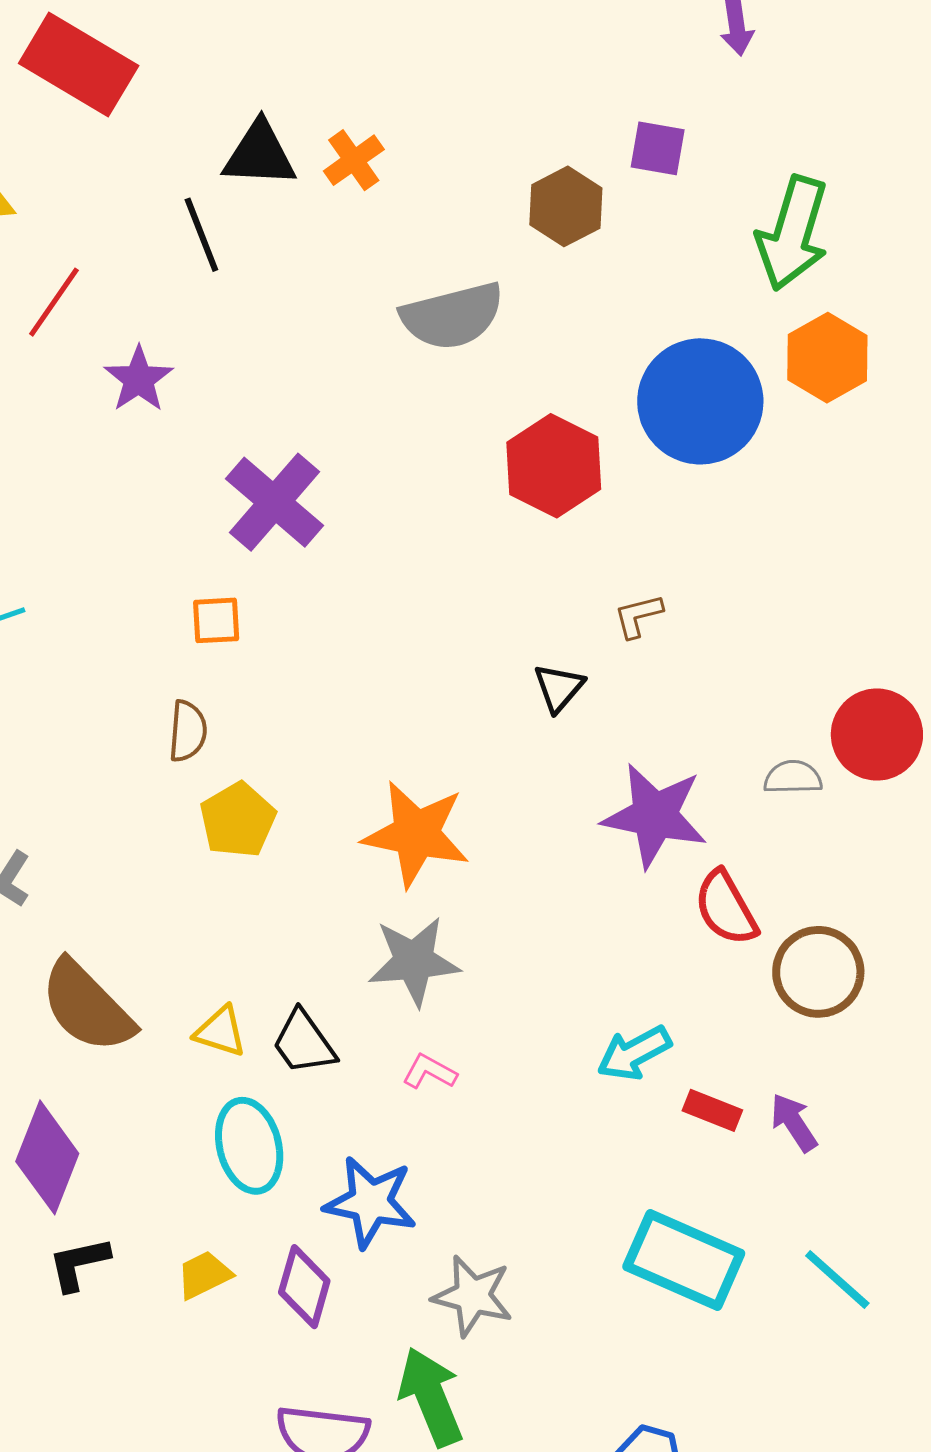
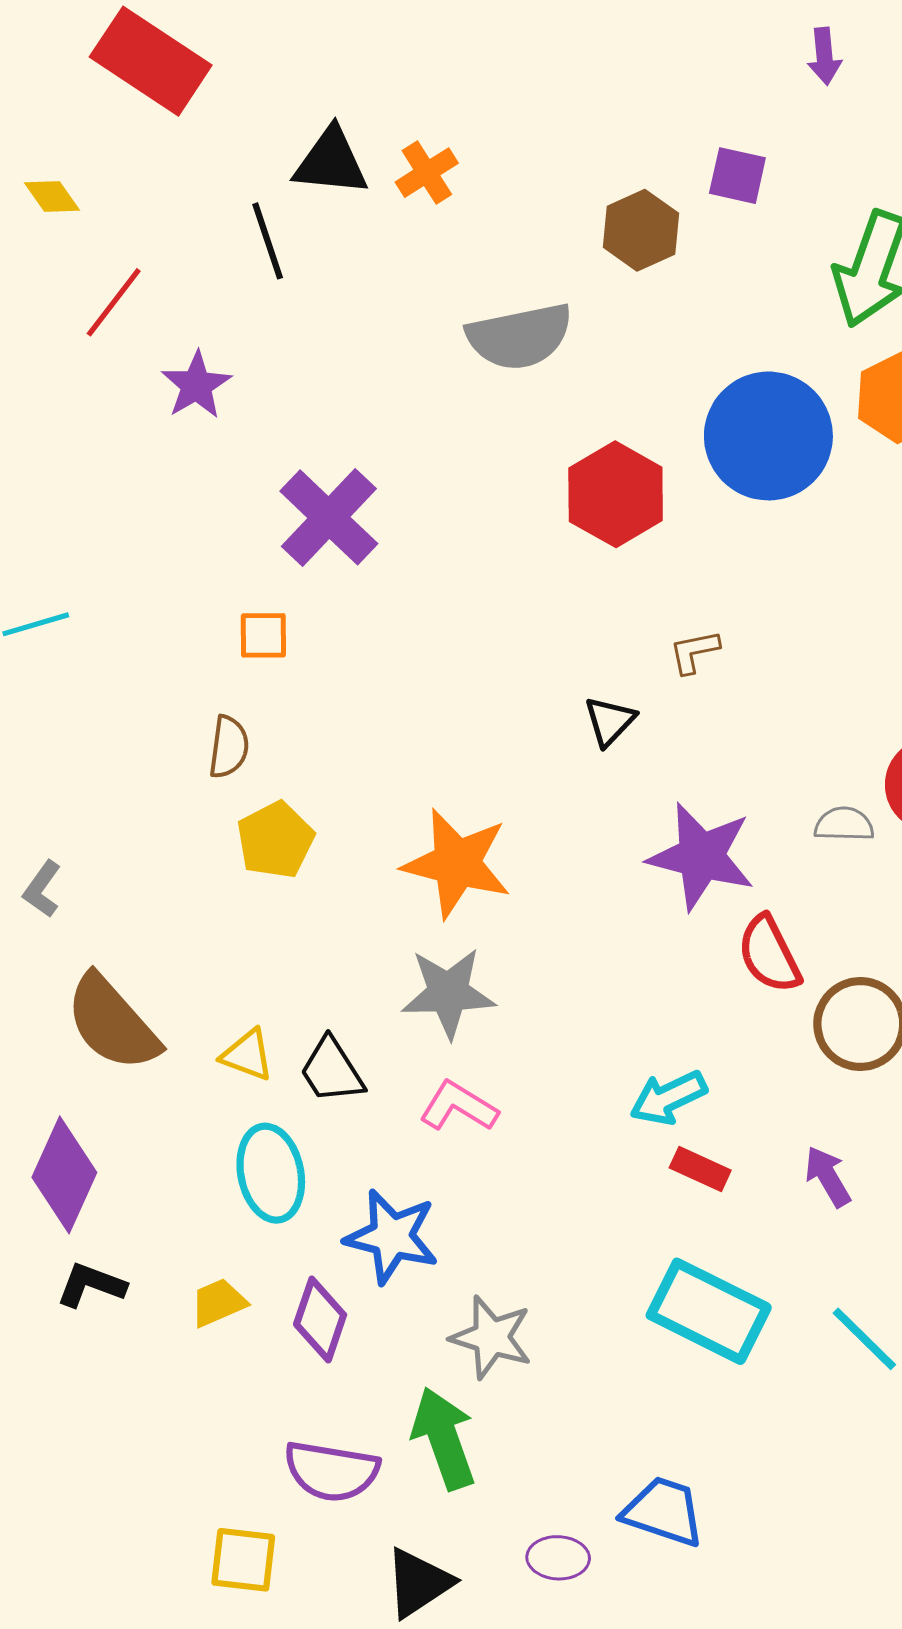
pink L-shape: (429, 1072) -> (459, 1107), size x1.4
red rectangle: (712, 1110) -> (700, 1169), moved
black L-shape: (79, 1264) -> (91, 1285), turned 30

